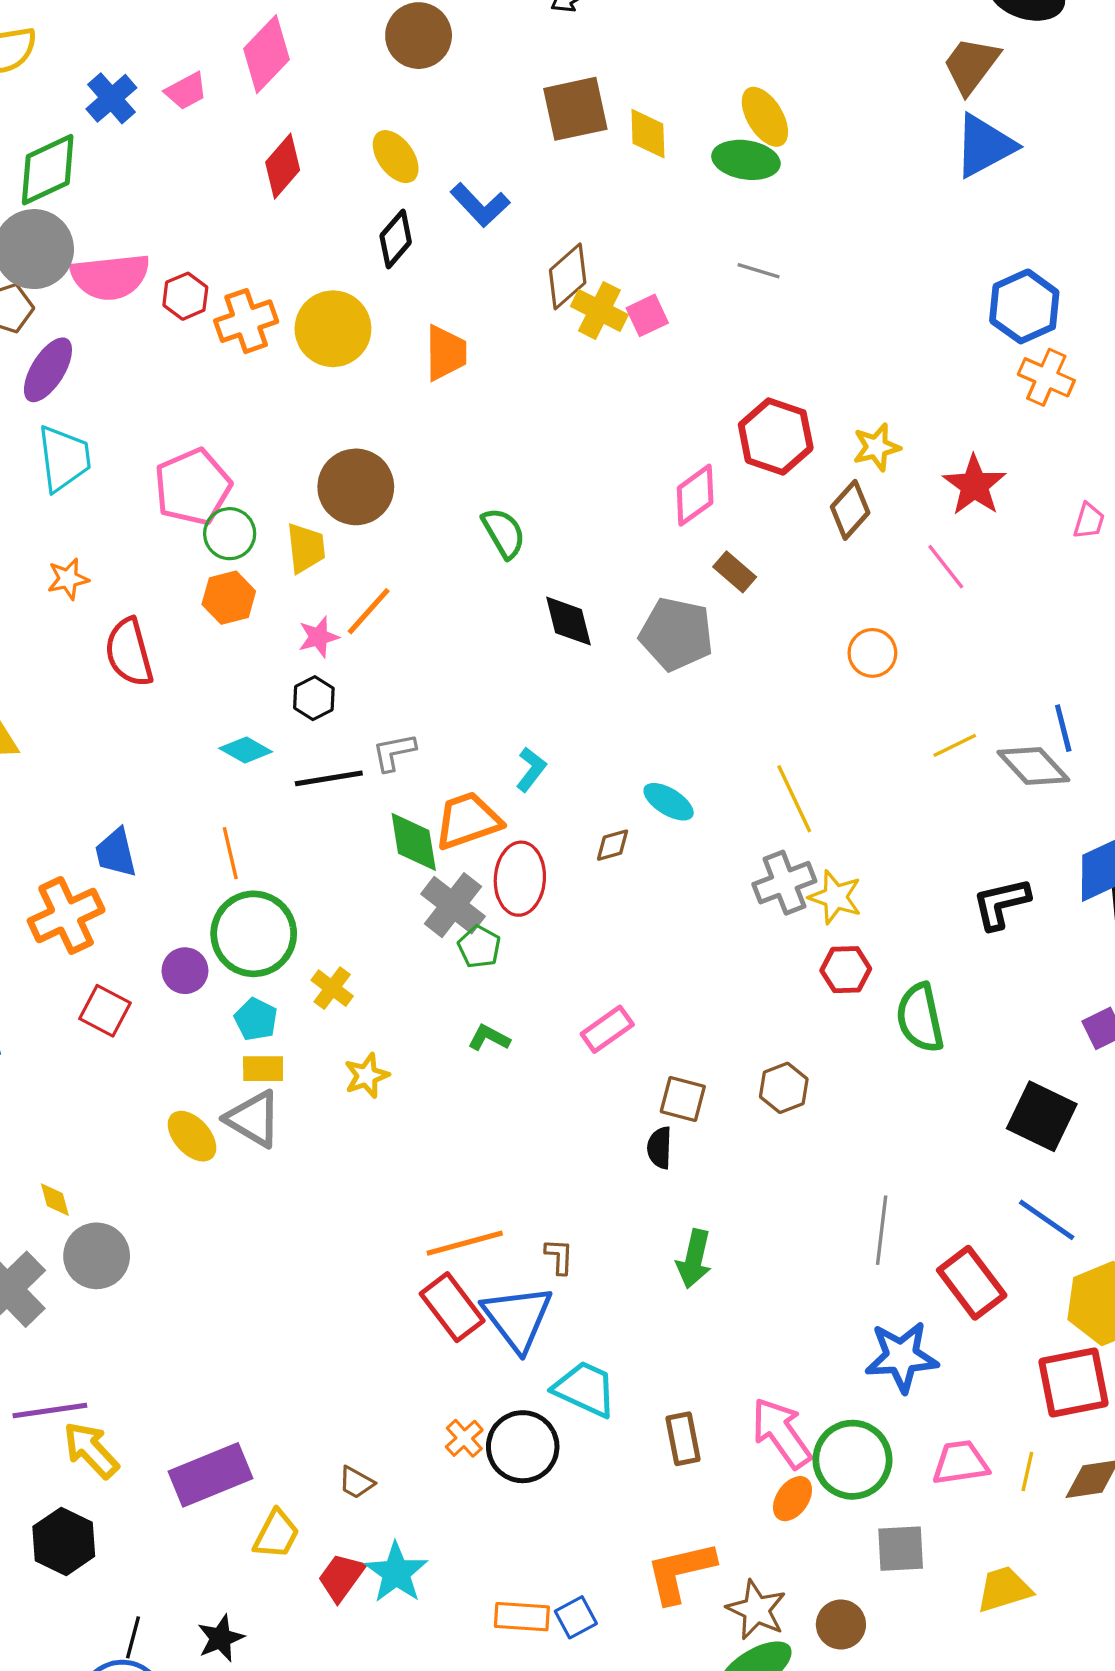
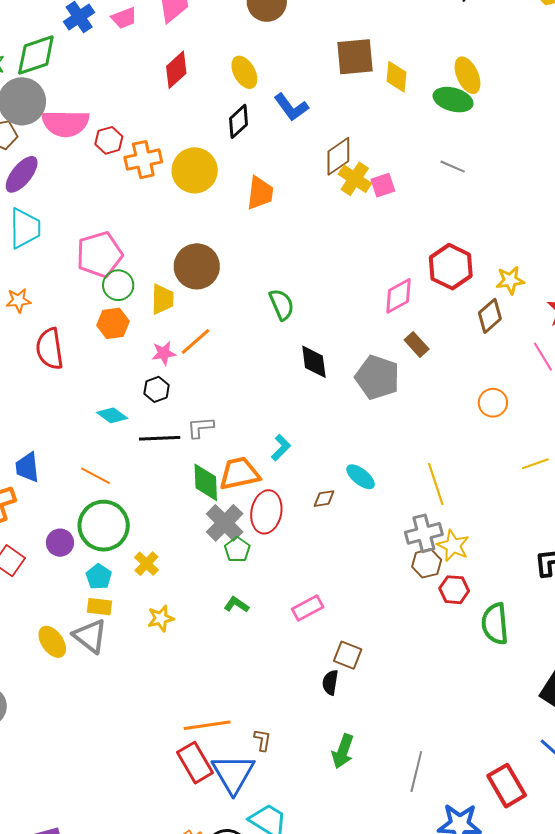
orange line: (230, 853) -> (95, 476), turned -56
brown hexagon: (784, 1088) -> (427, 563), moved
gray line: (882, 1230) -> (416, 772), moved

